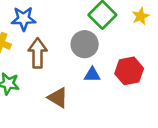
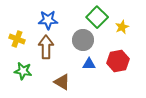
yellow star: (141, 16) -> (122, 27), moved
blue star: (24, 19) -> (48, 20), moved

